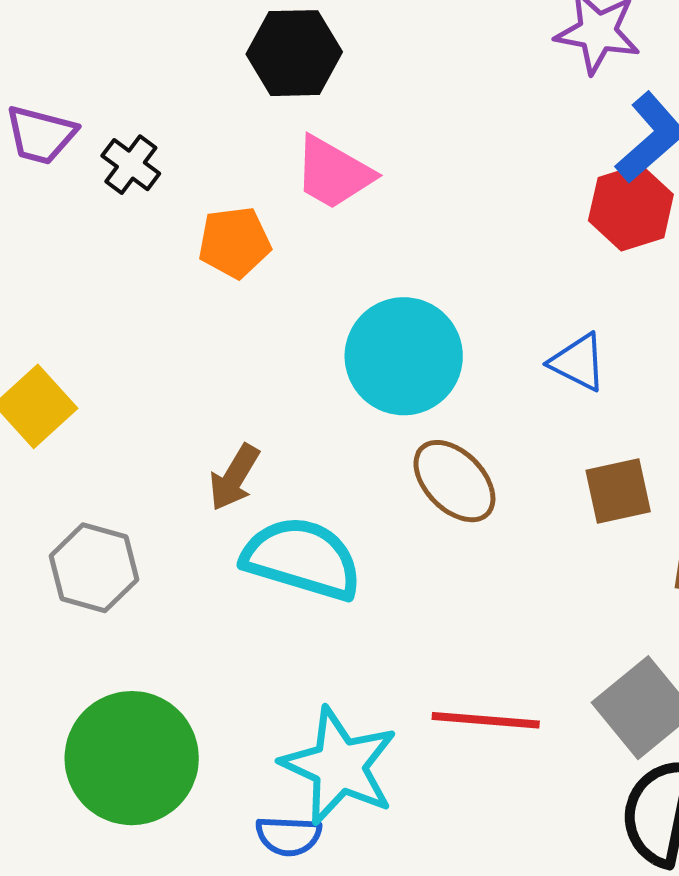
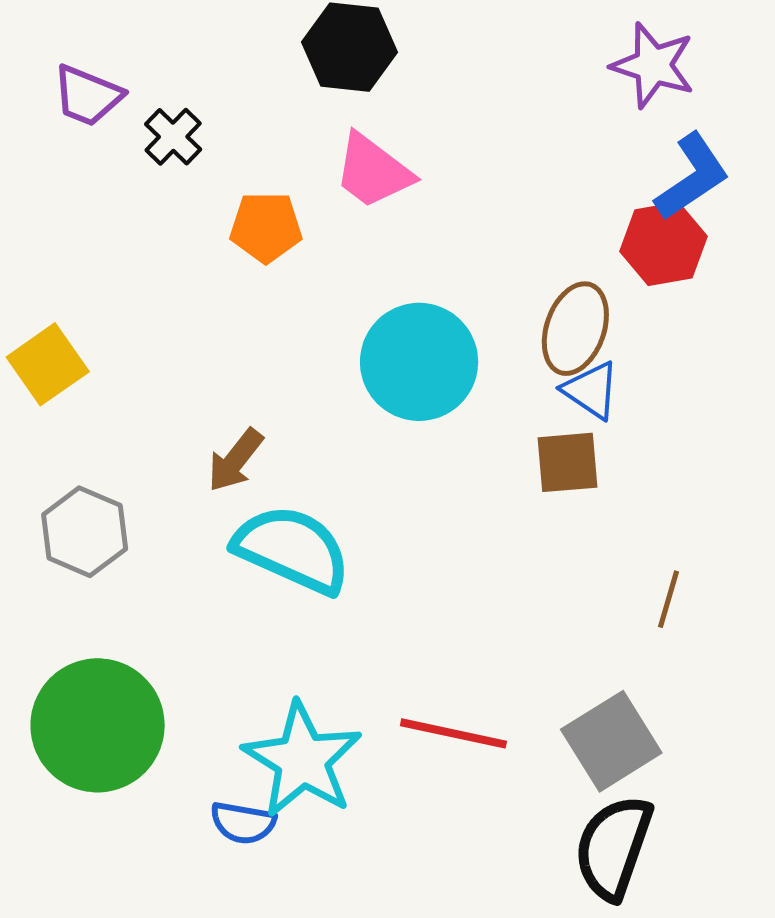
brown ellipse: (454, 481) -> (575, 329), moved, turned 56
brown square: (618, 491) -> (567, 462), moved

